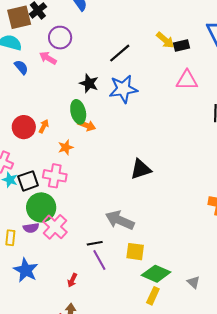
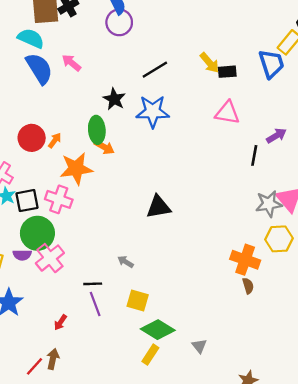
purple circle: (60, 38) -> (119, 22), moved
blue semicircle: (21, 67) -> (39, 69), size x1.8
orange star: (66, 147) -> (76, 169), size x1.8
gray arrow: (120, 220) -> (126, 262), size x0.5

